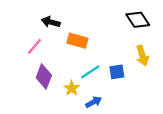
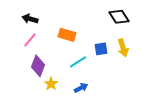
black arrow: (51, 22) -> (30, 19), moved
blue square: (117, 72) -> (101, 49), moved
yellow star: (72, 88) -> (51, 84), moved

